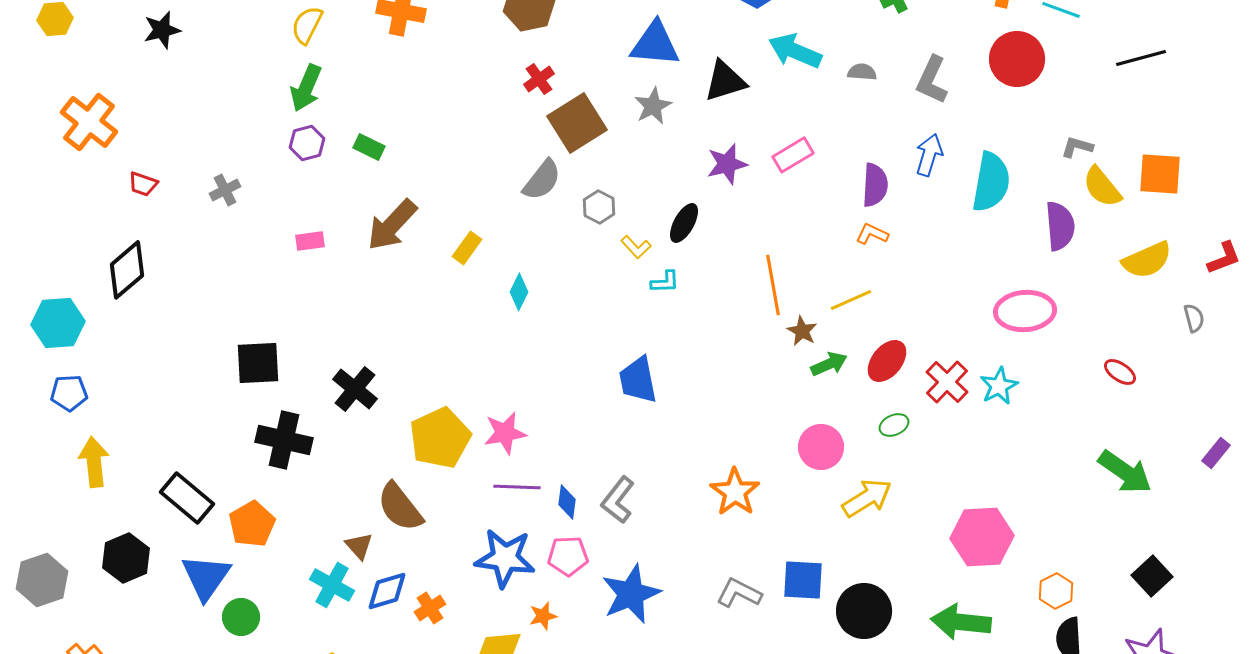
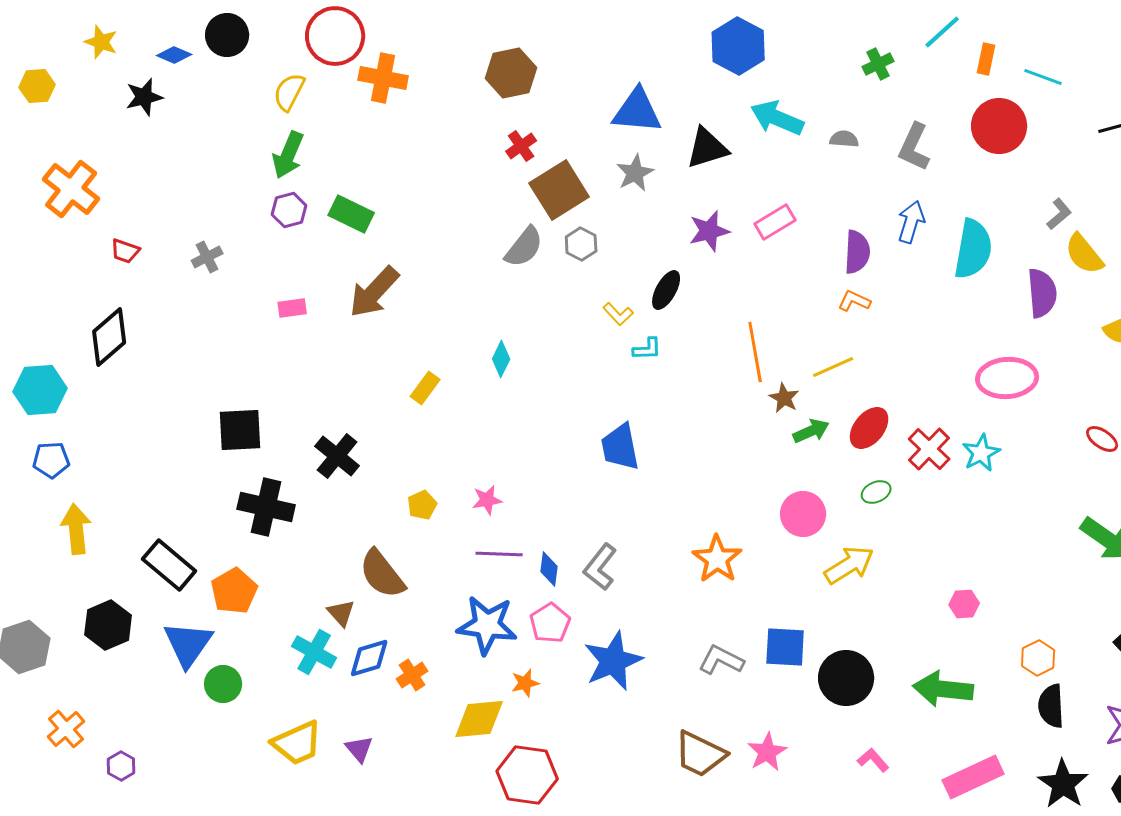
green rectangle: (369, 147) -> (351, 214), size x1.4
gray L-shape: (1077, 147) -> (1059, 214), turned 124
gray hexagon: (599, 207) -> (581, 244), moved
yellow rectangle: (467, 248) -> (425, 388), moved
pink star: (505, 433) -> (487, 500), size x0.7
yellow pentagon: (440, 438) -> (422, 505), size x0.5
pink hexagon: (982, 537) -> (964, 604), size x0.5
pink pentagon: (568, 556) -> (550, 623), turned -30

